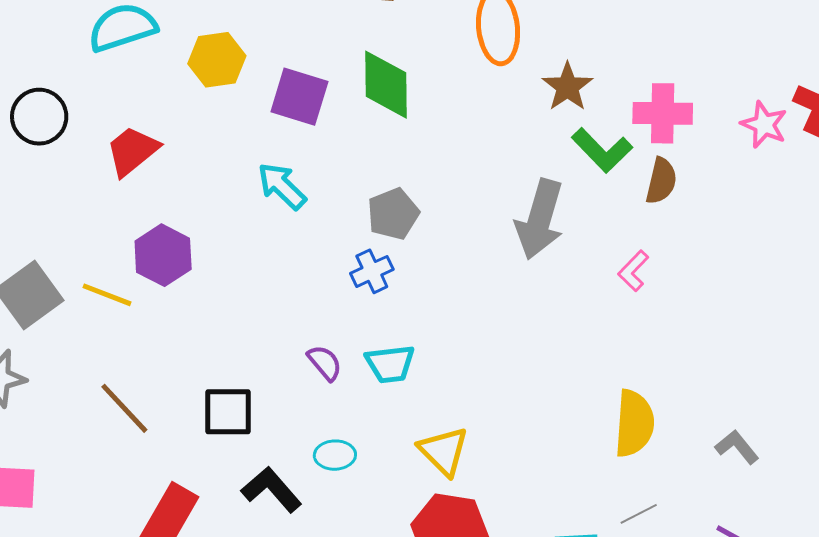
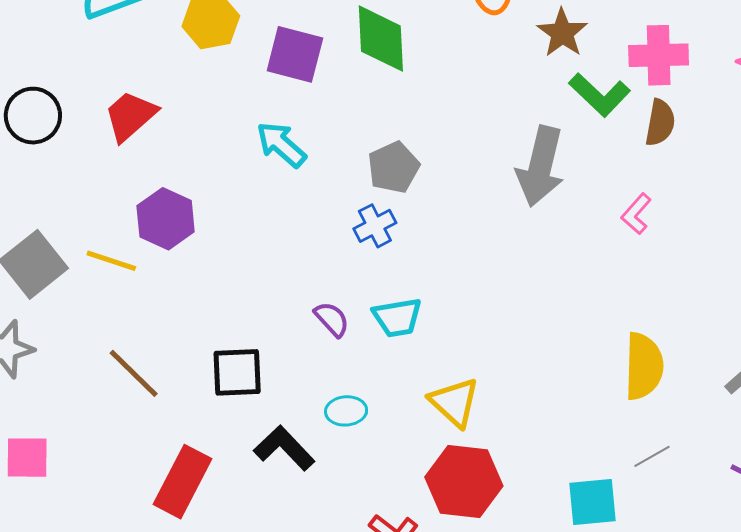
black circle: (39, 117) -> (33, 116), moved

